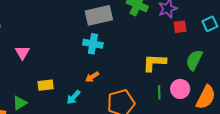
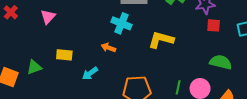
green semicircle: (194, 60) -> (221, 62), turned 65
yellow L-shape: (154, 63) -> (161, 40), moved
orange arrow: (92, 77) -> (108, 48), moved, turned 40

